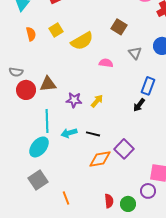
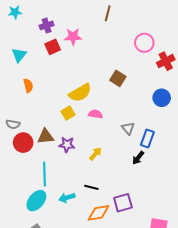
yellow square: (56, 30) -> (68, 113), moved
gray triangle: (135, 53) -> (128, 128), moved
pink semicircle: (106, 63) -> (95, 114), moved
purple star: (74, 100) -> (67, 145), moved
cyan arrow: (69, 133) -> (67, 198), moved
purple square: (124, 149) -> (123, 203), turned 30

